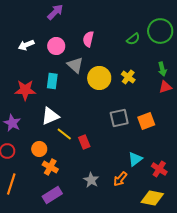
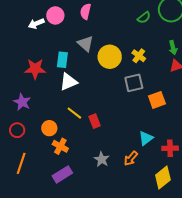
pink semicircle: (88, 39) -> (86, 11), moved
pink circle: (56, 46) -> (55, 15), moved
white triangle: (50, 116) -> (68, 82), moved
gray square: (119, 118) -> (134, 83), moved
red cross: (159, 169) -> (170, 148), turned -35
yellow diamond: (152, 198) -> (163, 177), turned -50

